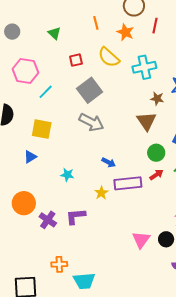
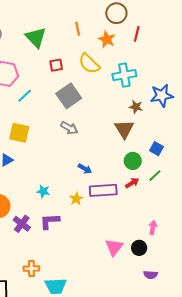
green triangle: (54, 33) -> (36, 37), size x1.6
gray arrow: (91, 122) -> (69, 128), size x0.7
cyan star: (67, 175) -> (43, 191), moved

